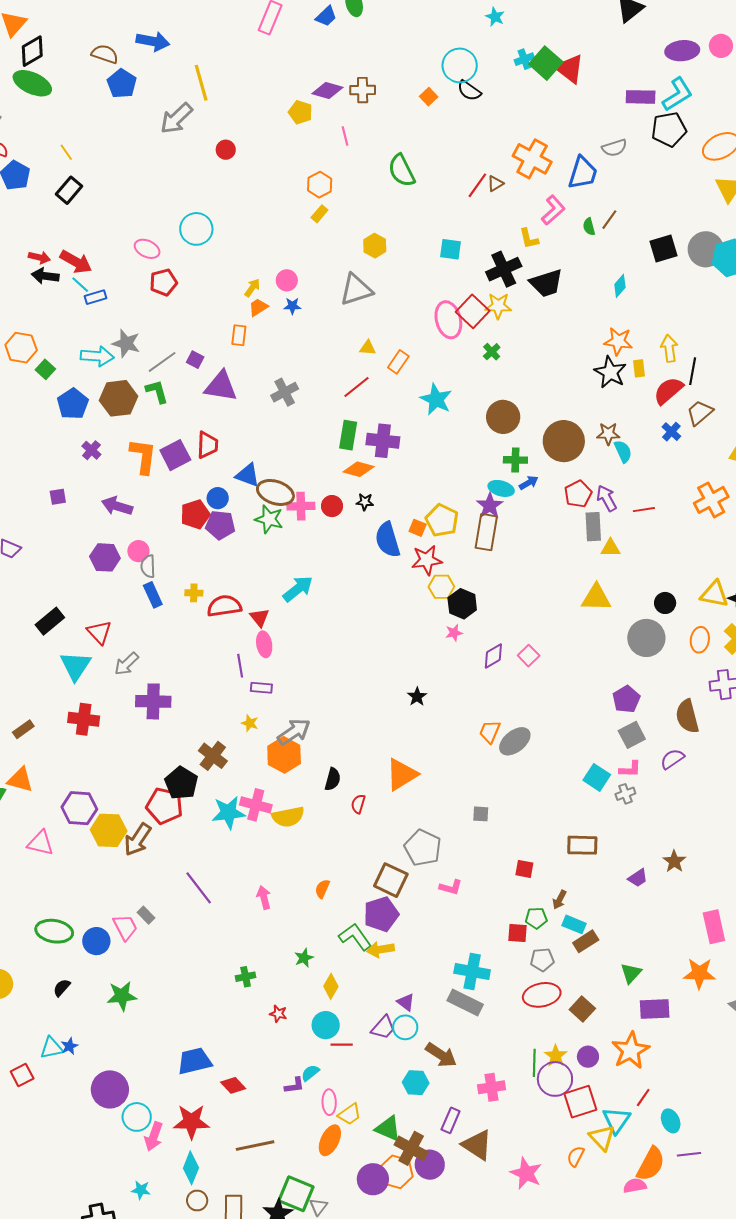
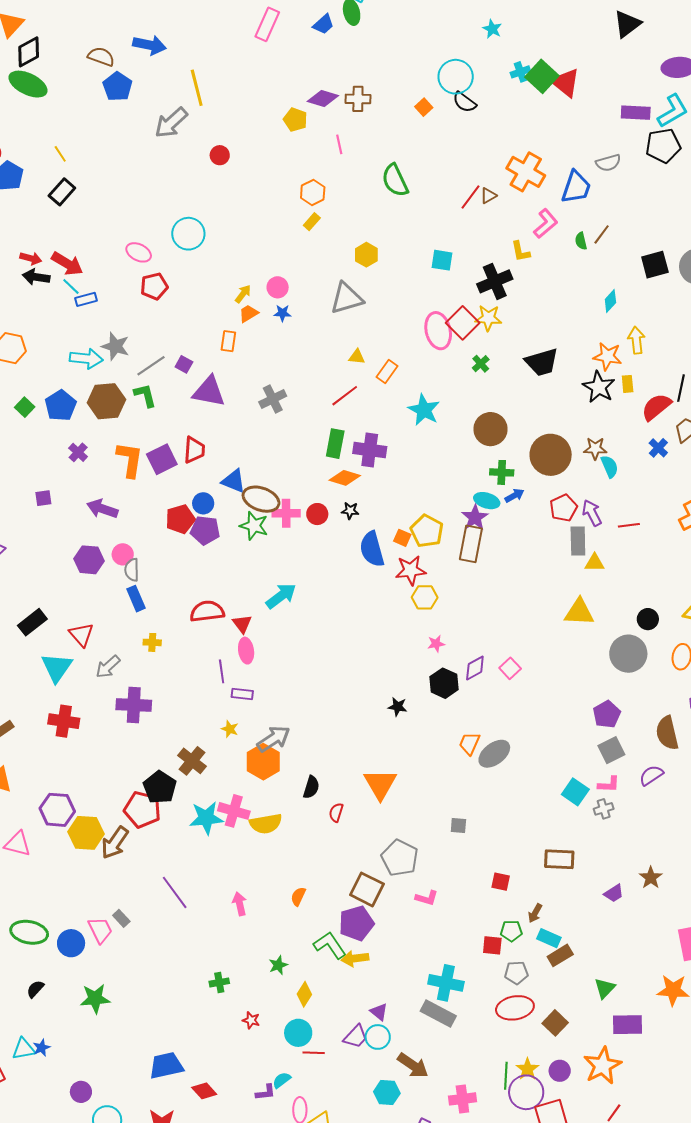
black trapezoid: (546, 283) -> (542, 362), moved
yellow arrow: (669, 348) -> (636, 340), moved
green square: (45, 369) -> (25, 407), moved
yellow cross: (194, 593) -> (152, 642), moved
black hexagon: (462, 604) -> (444, 683), moved
black star: (417, 697) -> (398, 707), turned -30
orange triangle: (402, 775) -> (380, 784), turned -30
purple circle: (110, 1089) -> (81, 1092), size x0.6

